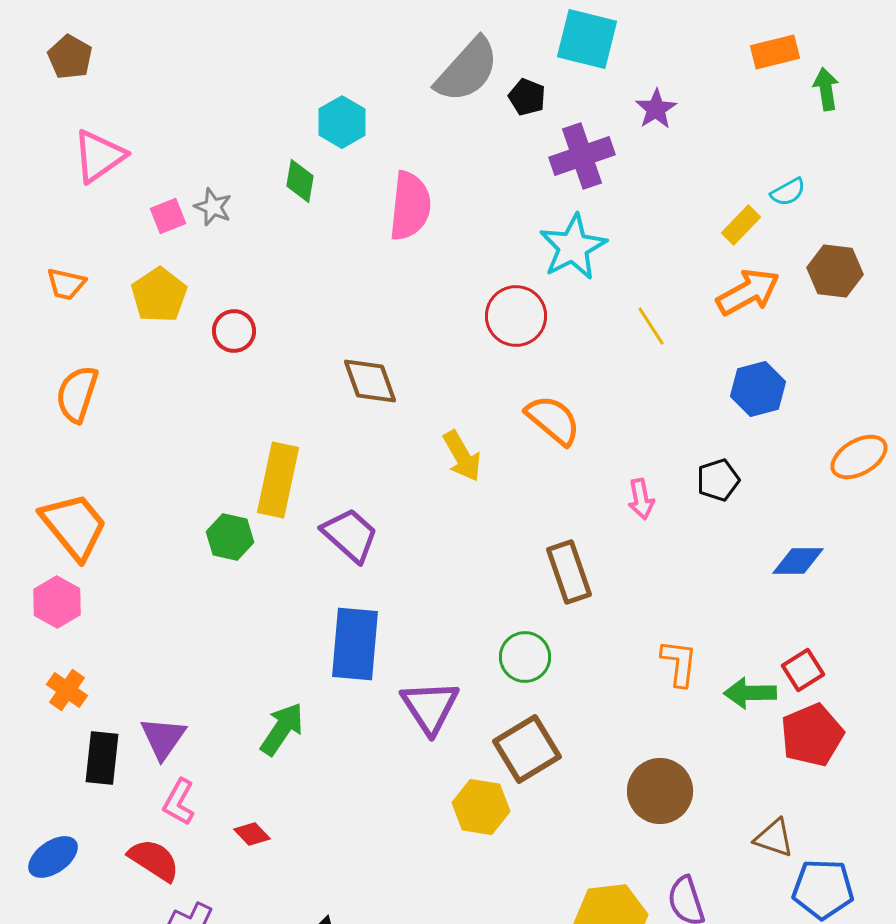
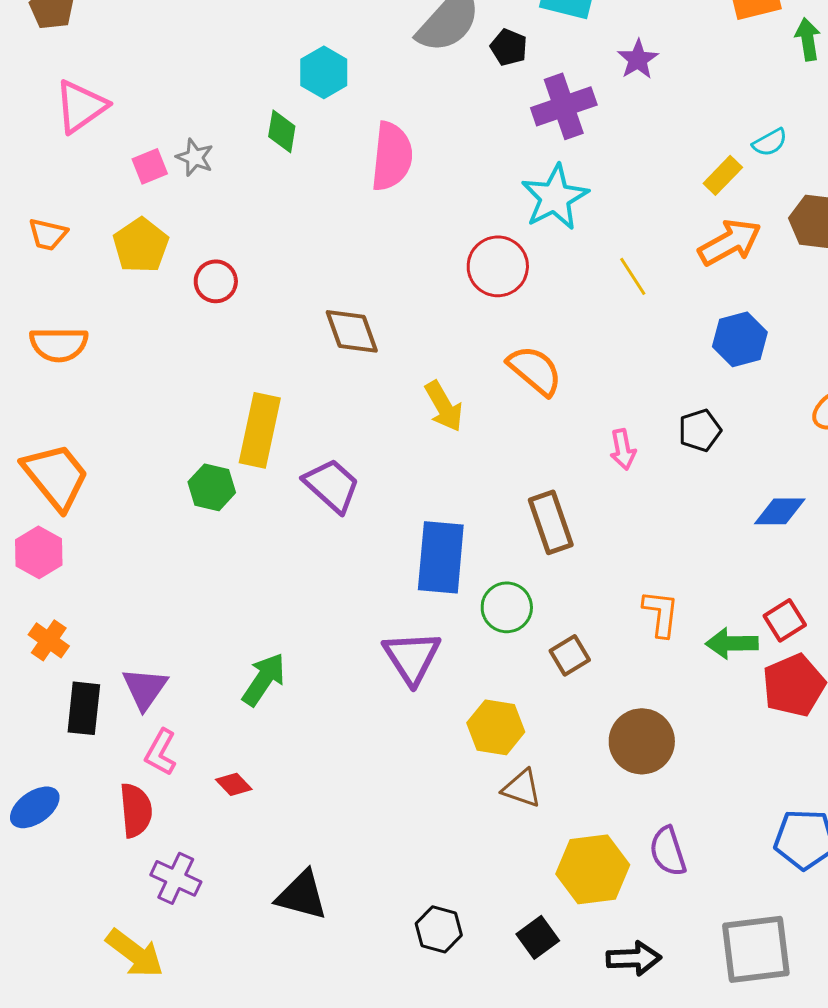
orange semicircle: (77, 394) -> (59, 344), turned -108
blue rectangle: (355, 644) -> (441, 557), moved
brown square: (527, 749) -> (570, 655), moved, size x0.6
yellow hexagon: (481, 807) -> (496, 727), moved
brown triangle: (774, 838) -> (522, 788), moved
red semicircle: (154, 860) -> (136, 810), turned 52

